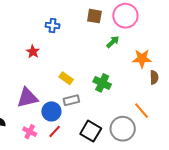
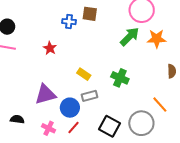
brown square: (94, 16) -> (90, 14), moved
green arrow: (113, 42) -> (130, 37), size x1.5
orange star: (142, 59) -> (157, 39), moved

